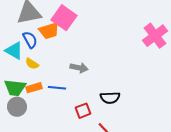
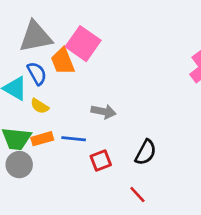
orange trapezoid: (49, 31) -> (63, 61), turned 85
black semicircle: (110, 98) -> (146, 152), turned -60
red square: (83, 111) -> (101, 160), moved

